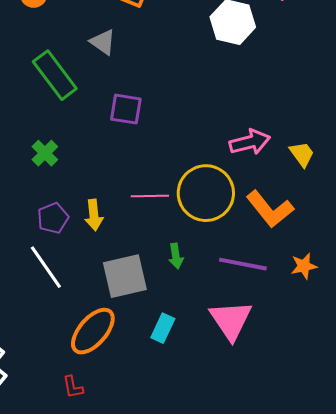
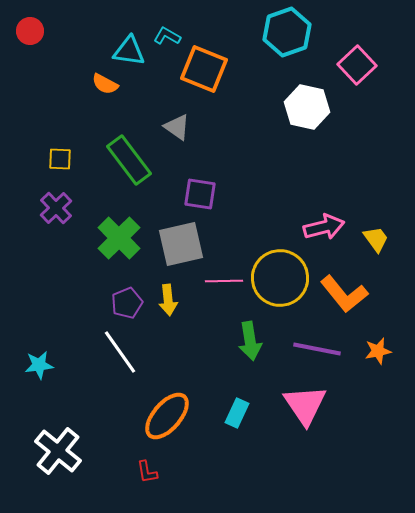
green cross: (45, 153) -> (119, 238), size x1.6
green arrow: (176, 256) -> (250, 341), size x1.5
gray square: (125, 276) -> (181, 244), moved

